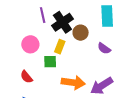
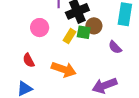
green square: (50, 62) -> (84, 32), moved
orange arrow: (73, 82) -> (64, 69), moved

